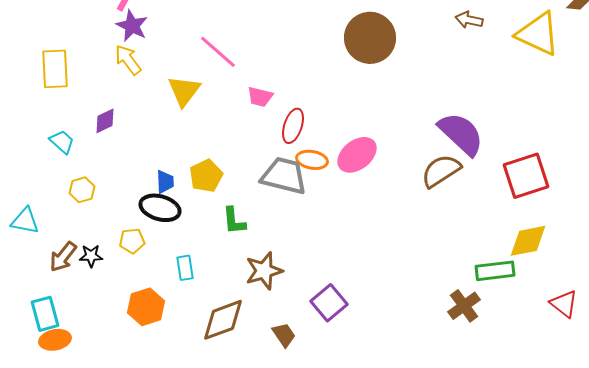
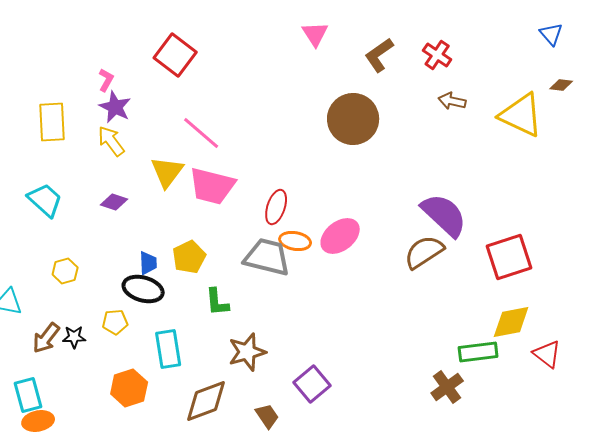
yellow rectangle: (55, 69) -> (52, 122), moved
pink trapezoid: (260, 97) -> (212, 186), moved, size x1.8
purple diamond: (105, 121) -> (114, 202), moved, turned 44
cyan trapezoid: (62, 142) -> (45, 200), moved, size x1.4
cyan rectangle: (185, 268) -> (168, 349), size x1.5
red triangle: (564, 304) -> (547, 354), moved

